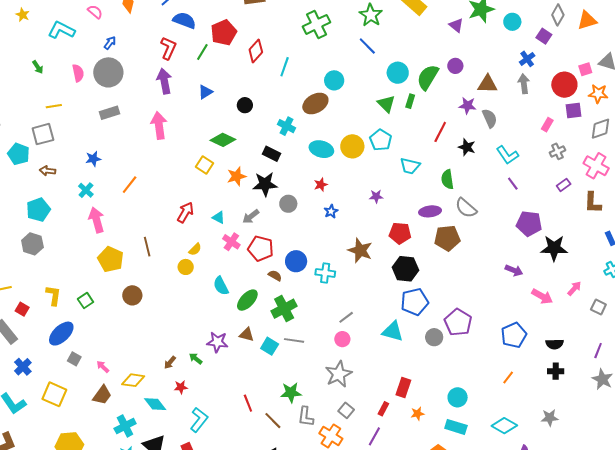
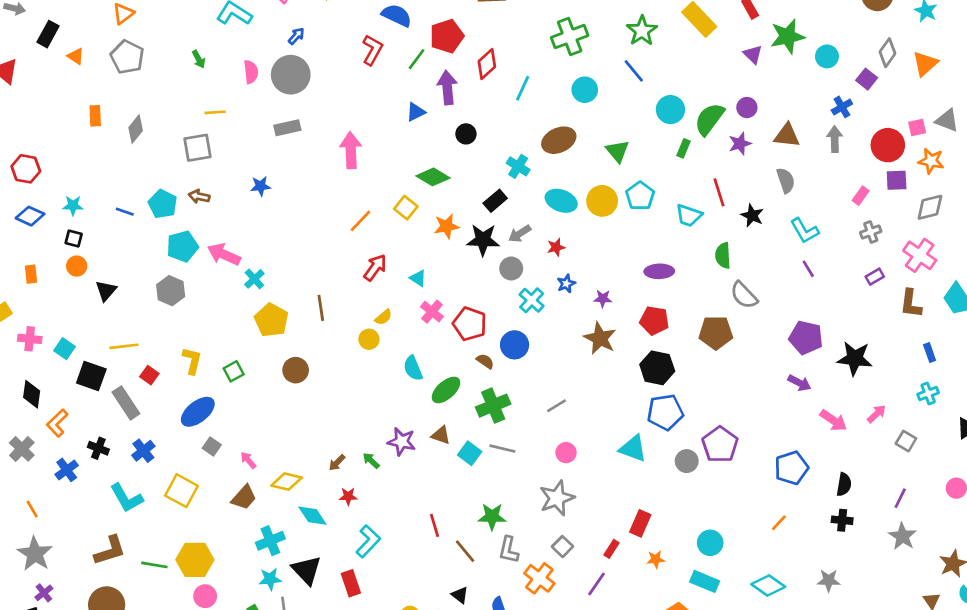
orange triangle: (587, 20) -> (925, 64), turned -30
cyan circle: (334, 80) -> (585, 90), moved
purple arrow: (164, 81) -> (447, 88), moved
green triangle: (386, 104) -> (618, 151), moved
purple star: (467, 106) -> (740, 144), moved, turned -30
red line: (440, 132) -> (719, 192), turned -50
cyan pentagon: (19, 154) -> (163, 204), moved
black rectangle: (272, 154) -> (495, 201), turned -72
cyan trapezoid: (410, 166) -> (689, 215), moved
orange line: (130, 185) -> (360, 221), moved
cyan cross: (86, 190) -> (254, 279), moved
purple star: (376, 196) -> (603, 299), moved
purple ellipse: (430, 211) -> (659, 271), moved
gray arrow: (251, 217) -> (520, 234), moved
pink arrow: (97, 220) -> (224, 254), moved, turned -55
purple pentagon: (529, 224) -> (806, 338), moved
cyan cross: (325, 273) -> (532, 300), moved, turned 30
gray line: (346, 317) -> (557, 406), moved
black semicircle: (555, 344) -> (844, 484), turned -84

